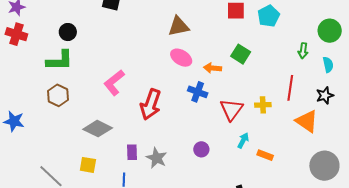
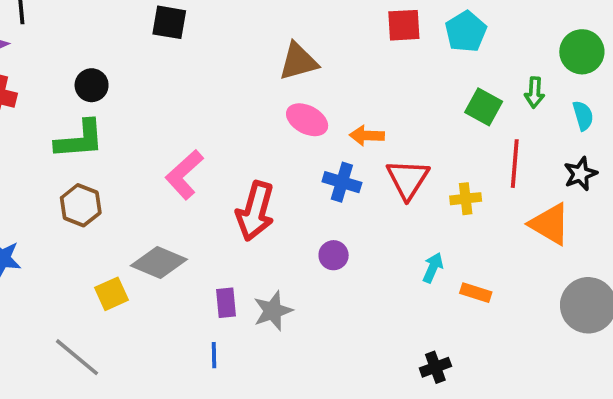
green square: (241, 54) -> (484, 107), moved
red triangle: (231, 109) -> (408, 179), moved
purple circle: (201, 149) -> (334, 255), moved
gray star: (157, 158) -> (273, 311), turned 30
yellow square: (88, 165) -> (112, 294), moved, turned -30

